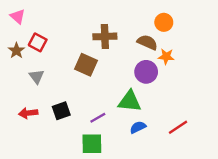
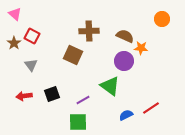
orange circle: (164, 22) -> (162, 19), moved
green triangle: (130, 101) -> (110, 86), turned 30
blue semicircle: (138, 127) -> (126, 115), moved

